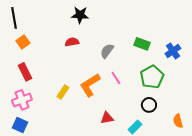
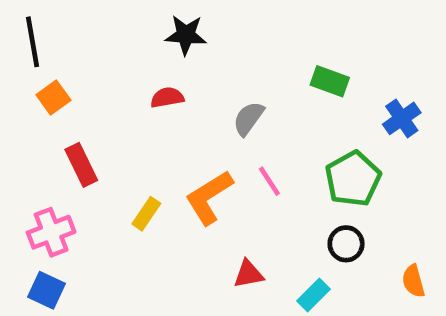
green rectangle: (142, 44) -> (330, 81), moved
red rectangle: (25, 72) -> (81, 165), moved

